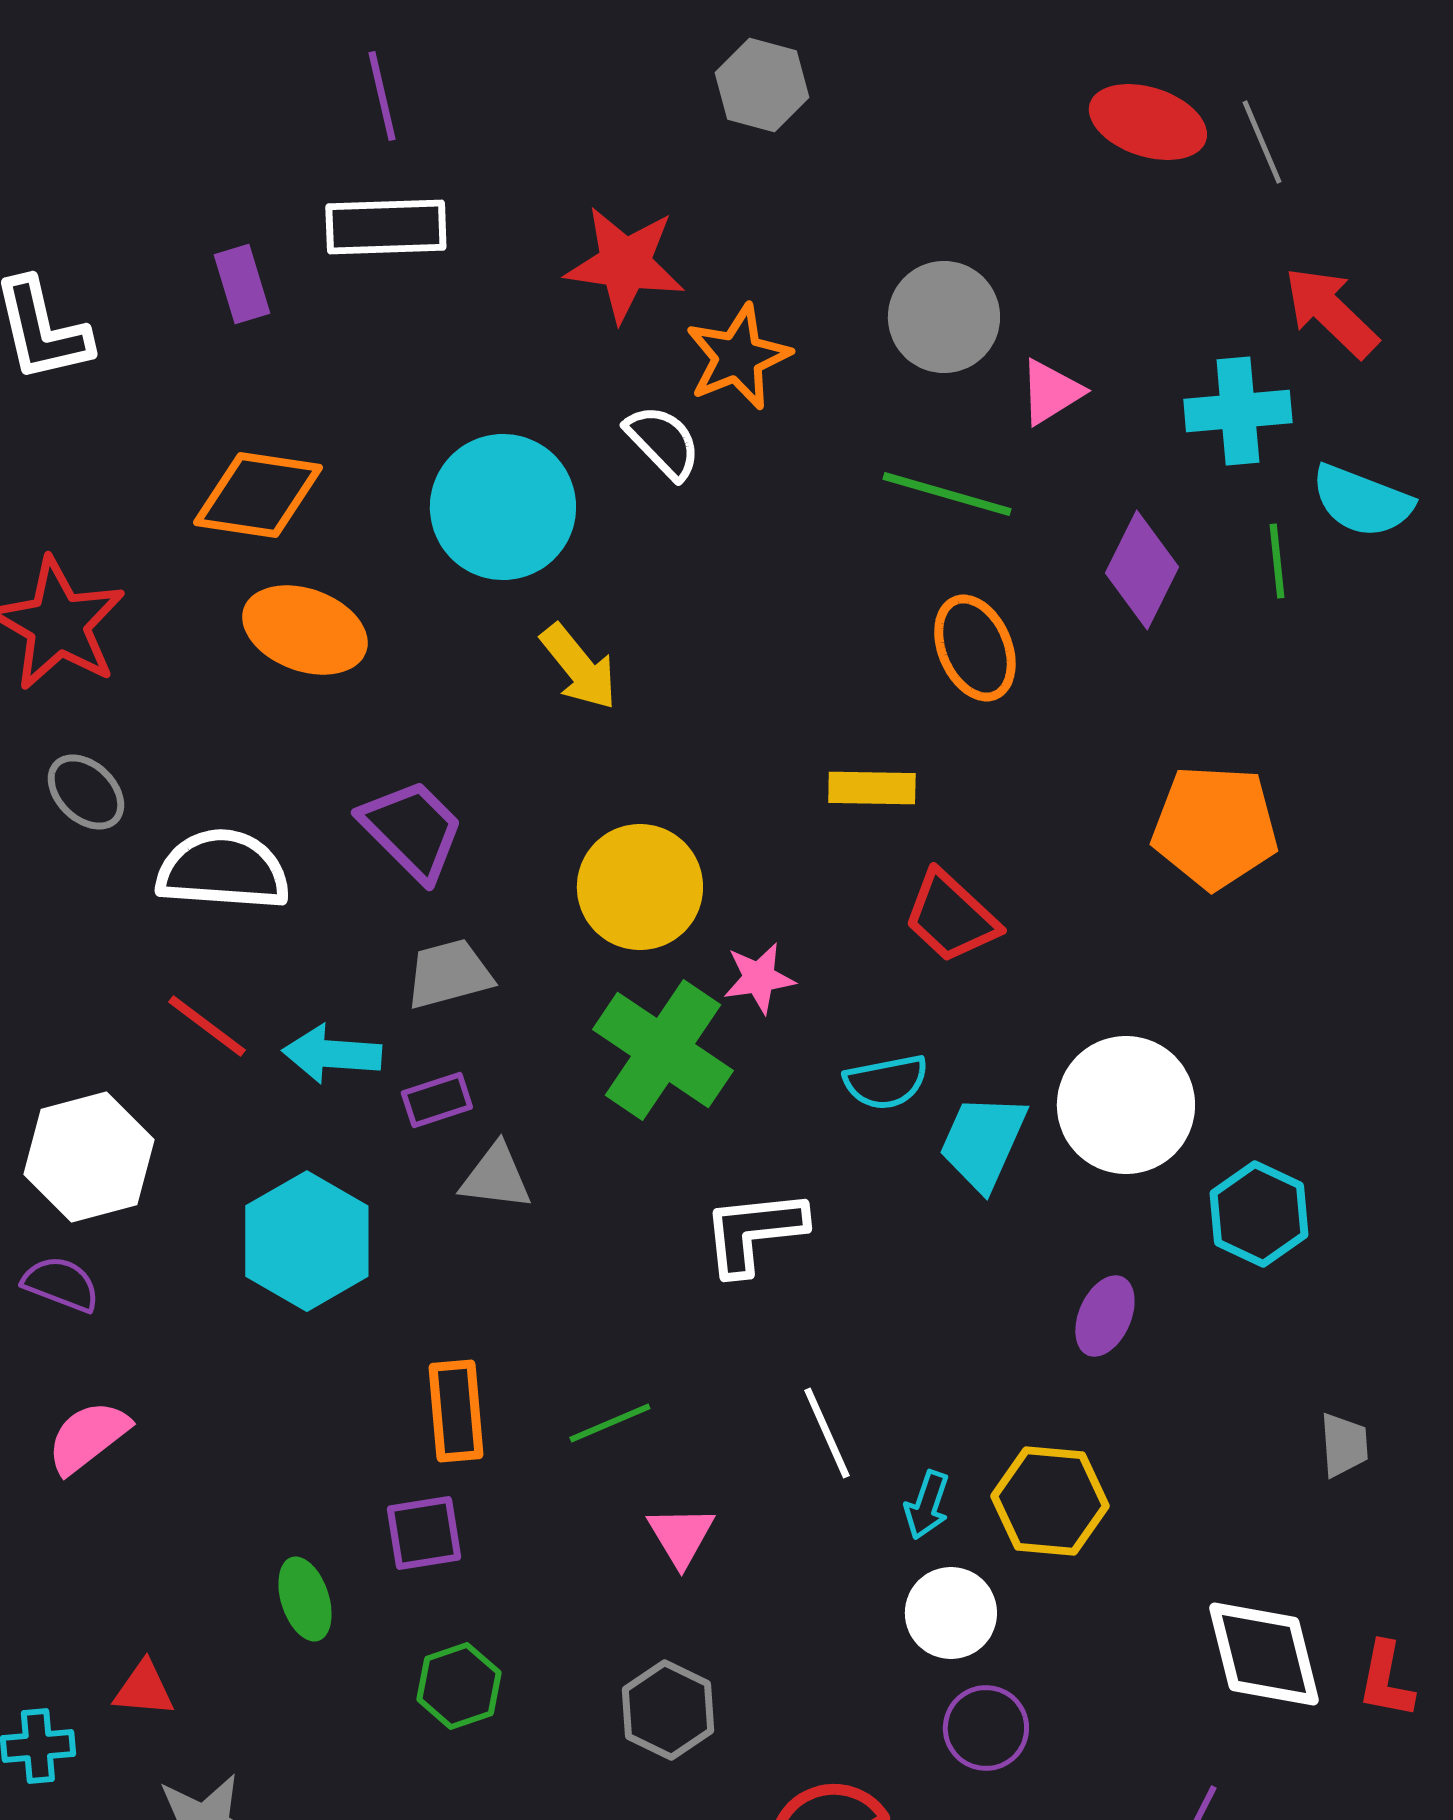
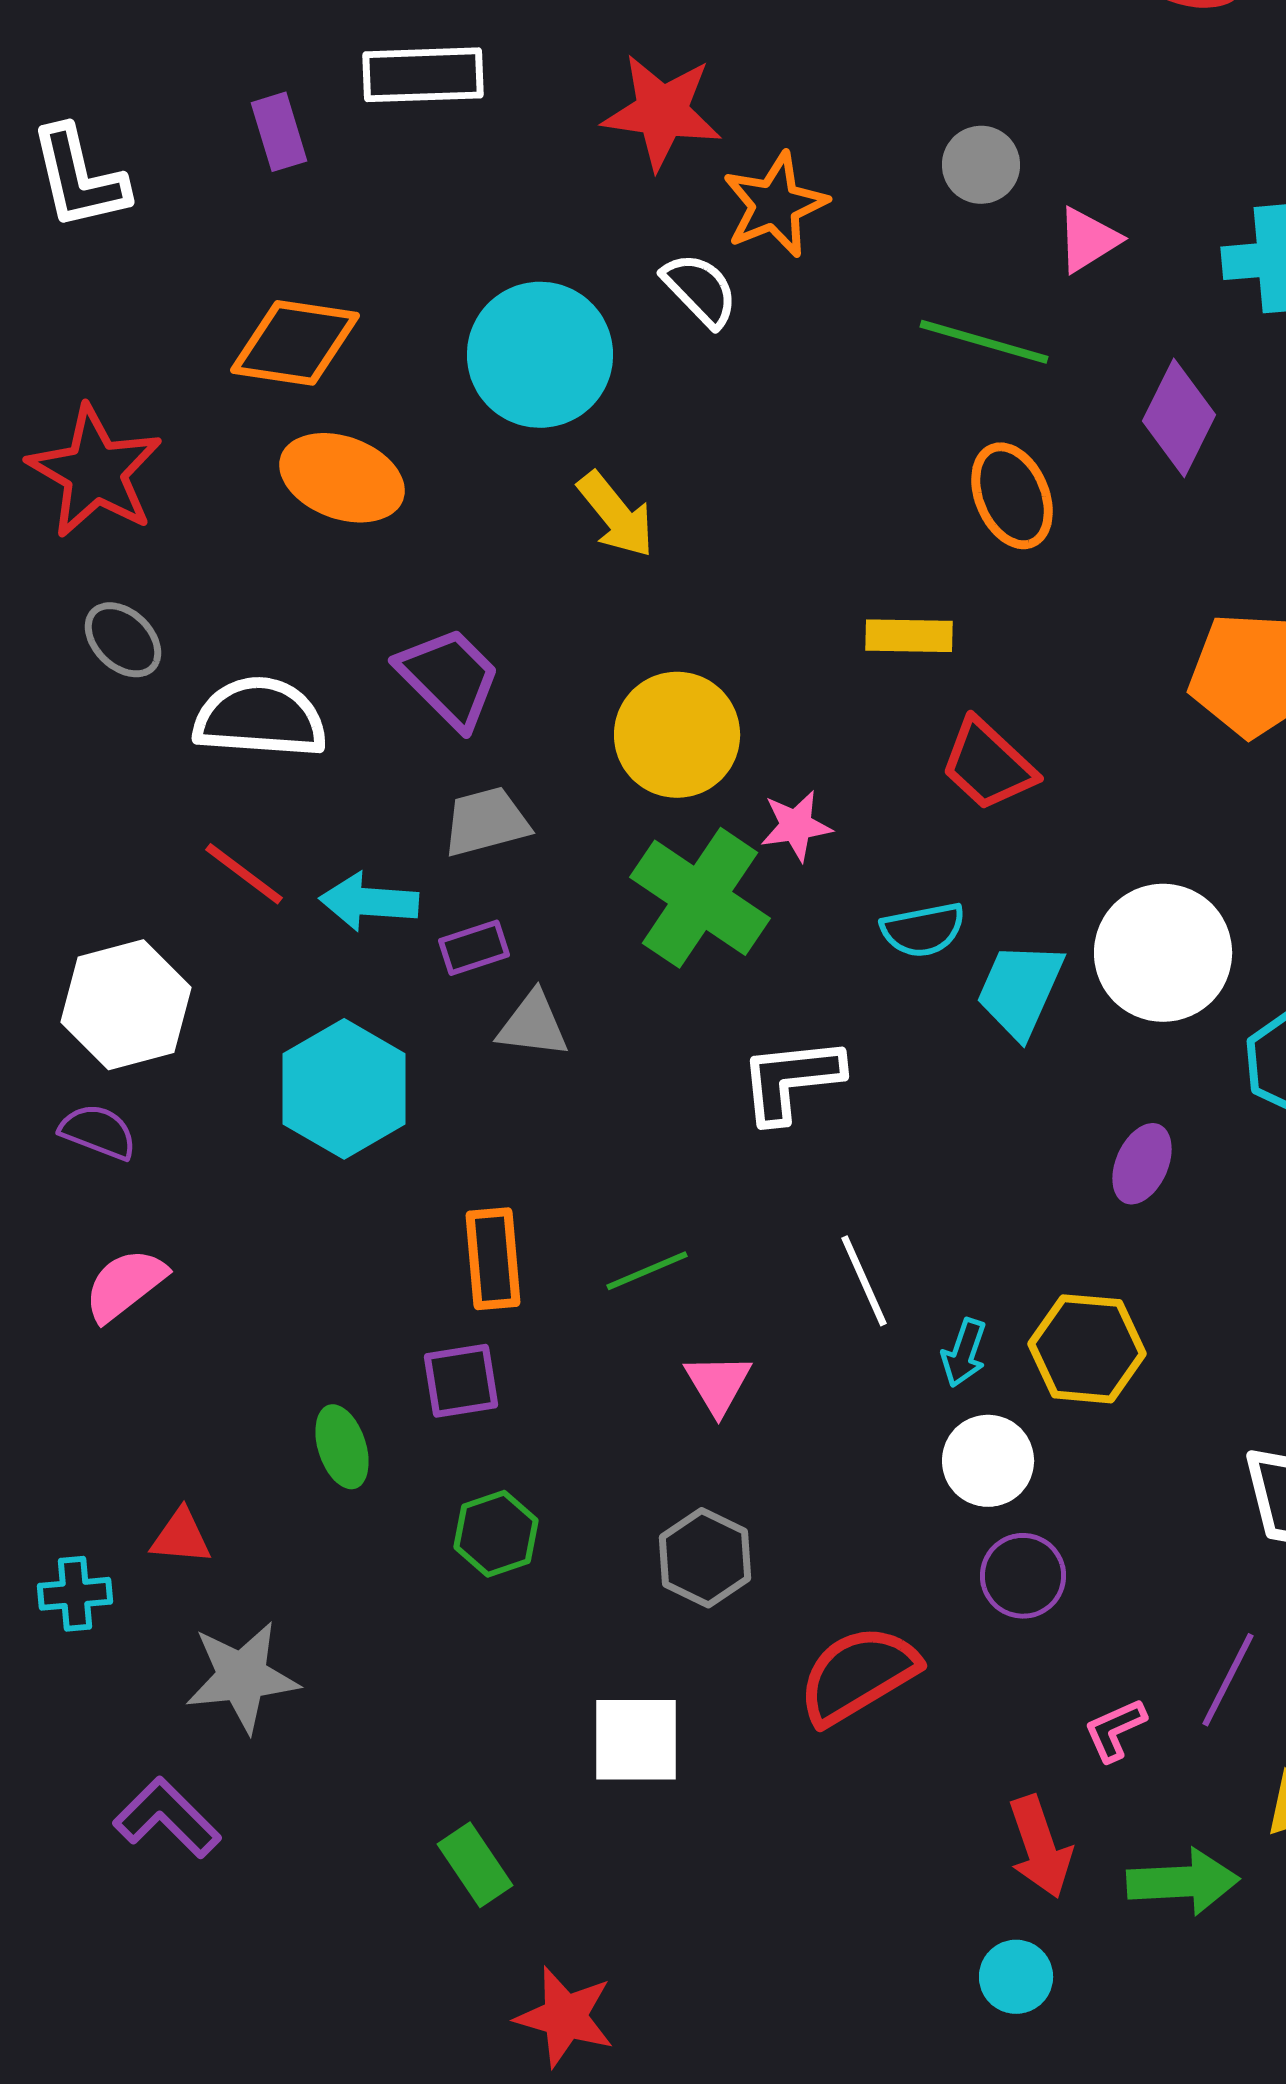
gray circle: (944, 317) -> (981, 165), size x0.7

